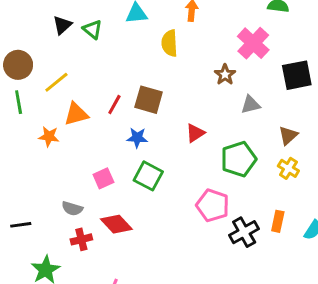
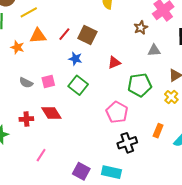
gray semicircle: (72, 209) -> (26, 83), moved
black cross: (244, 232) -> (127, 143), moved

